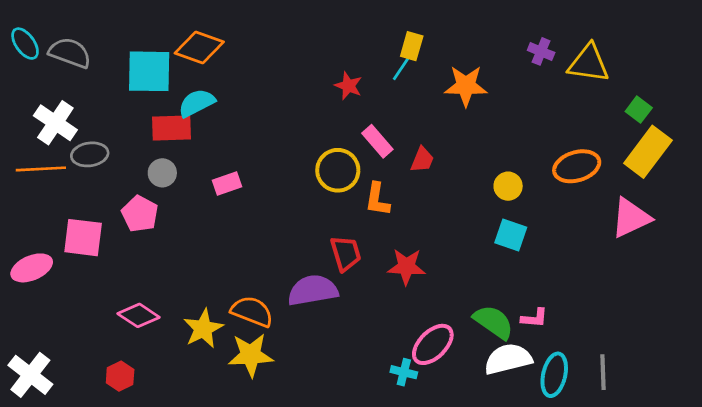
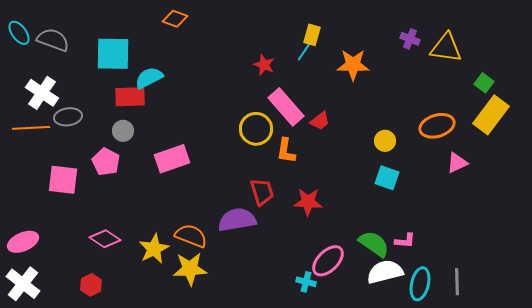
orange diamond: (199, 48) -> (175, 19), moved, size x0.7
pink rectangle: (377, 141) -> (286, 107), size x1.5
red trapezoid: (422, 160) -> (320, 121), turned 30
pink rectangle: (227, 183) -> (172, 159), moved, size x1.6
pink triangle: (631, 218) -> (457, 163), moved, size x0.7
pink ellipse: (32, 268) -> (23, 242), moved

